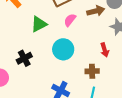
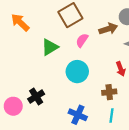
black cross: (24, 58) -> (36, 97), moved

